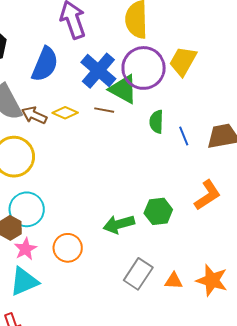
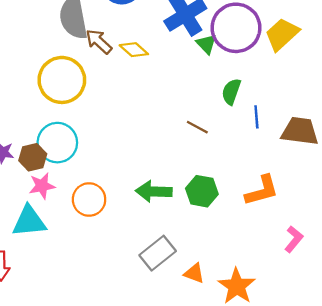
green triangle: (123, 89) -> (206, 44), size x0.6
brown line: (104, 110) -> (197, 127), moved

